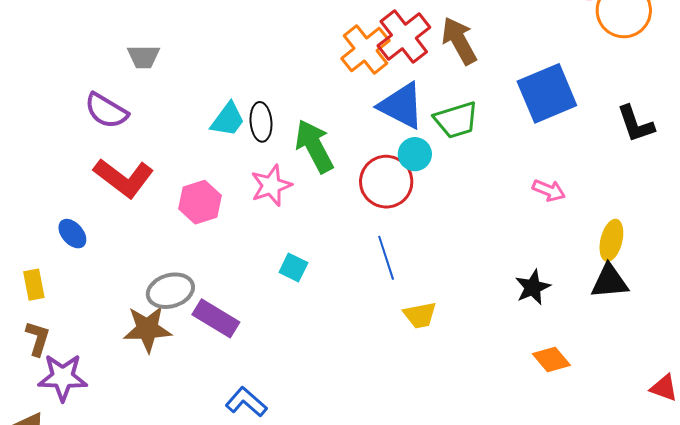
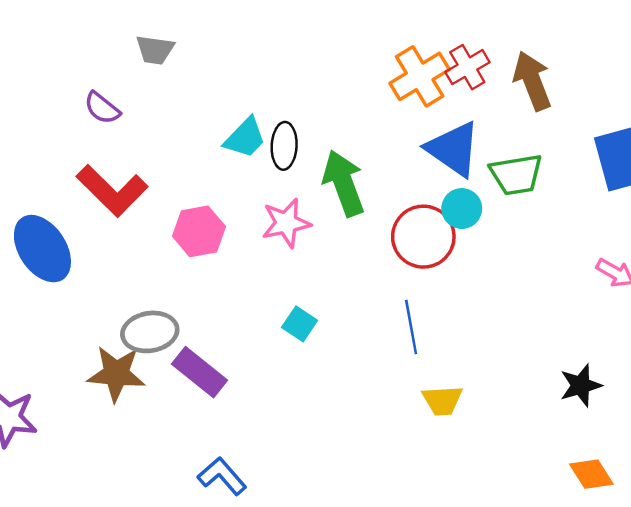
red cross: (404, 37) -> (467, 67), size x0.7
purple semicircle: (106, 111) -> (102, 108), size x0.7
blue ellipse: (72, 234) -> (42, 249), size x1.8

